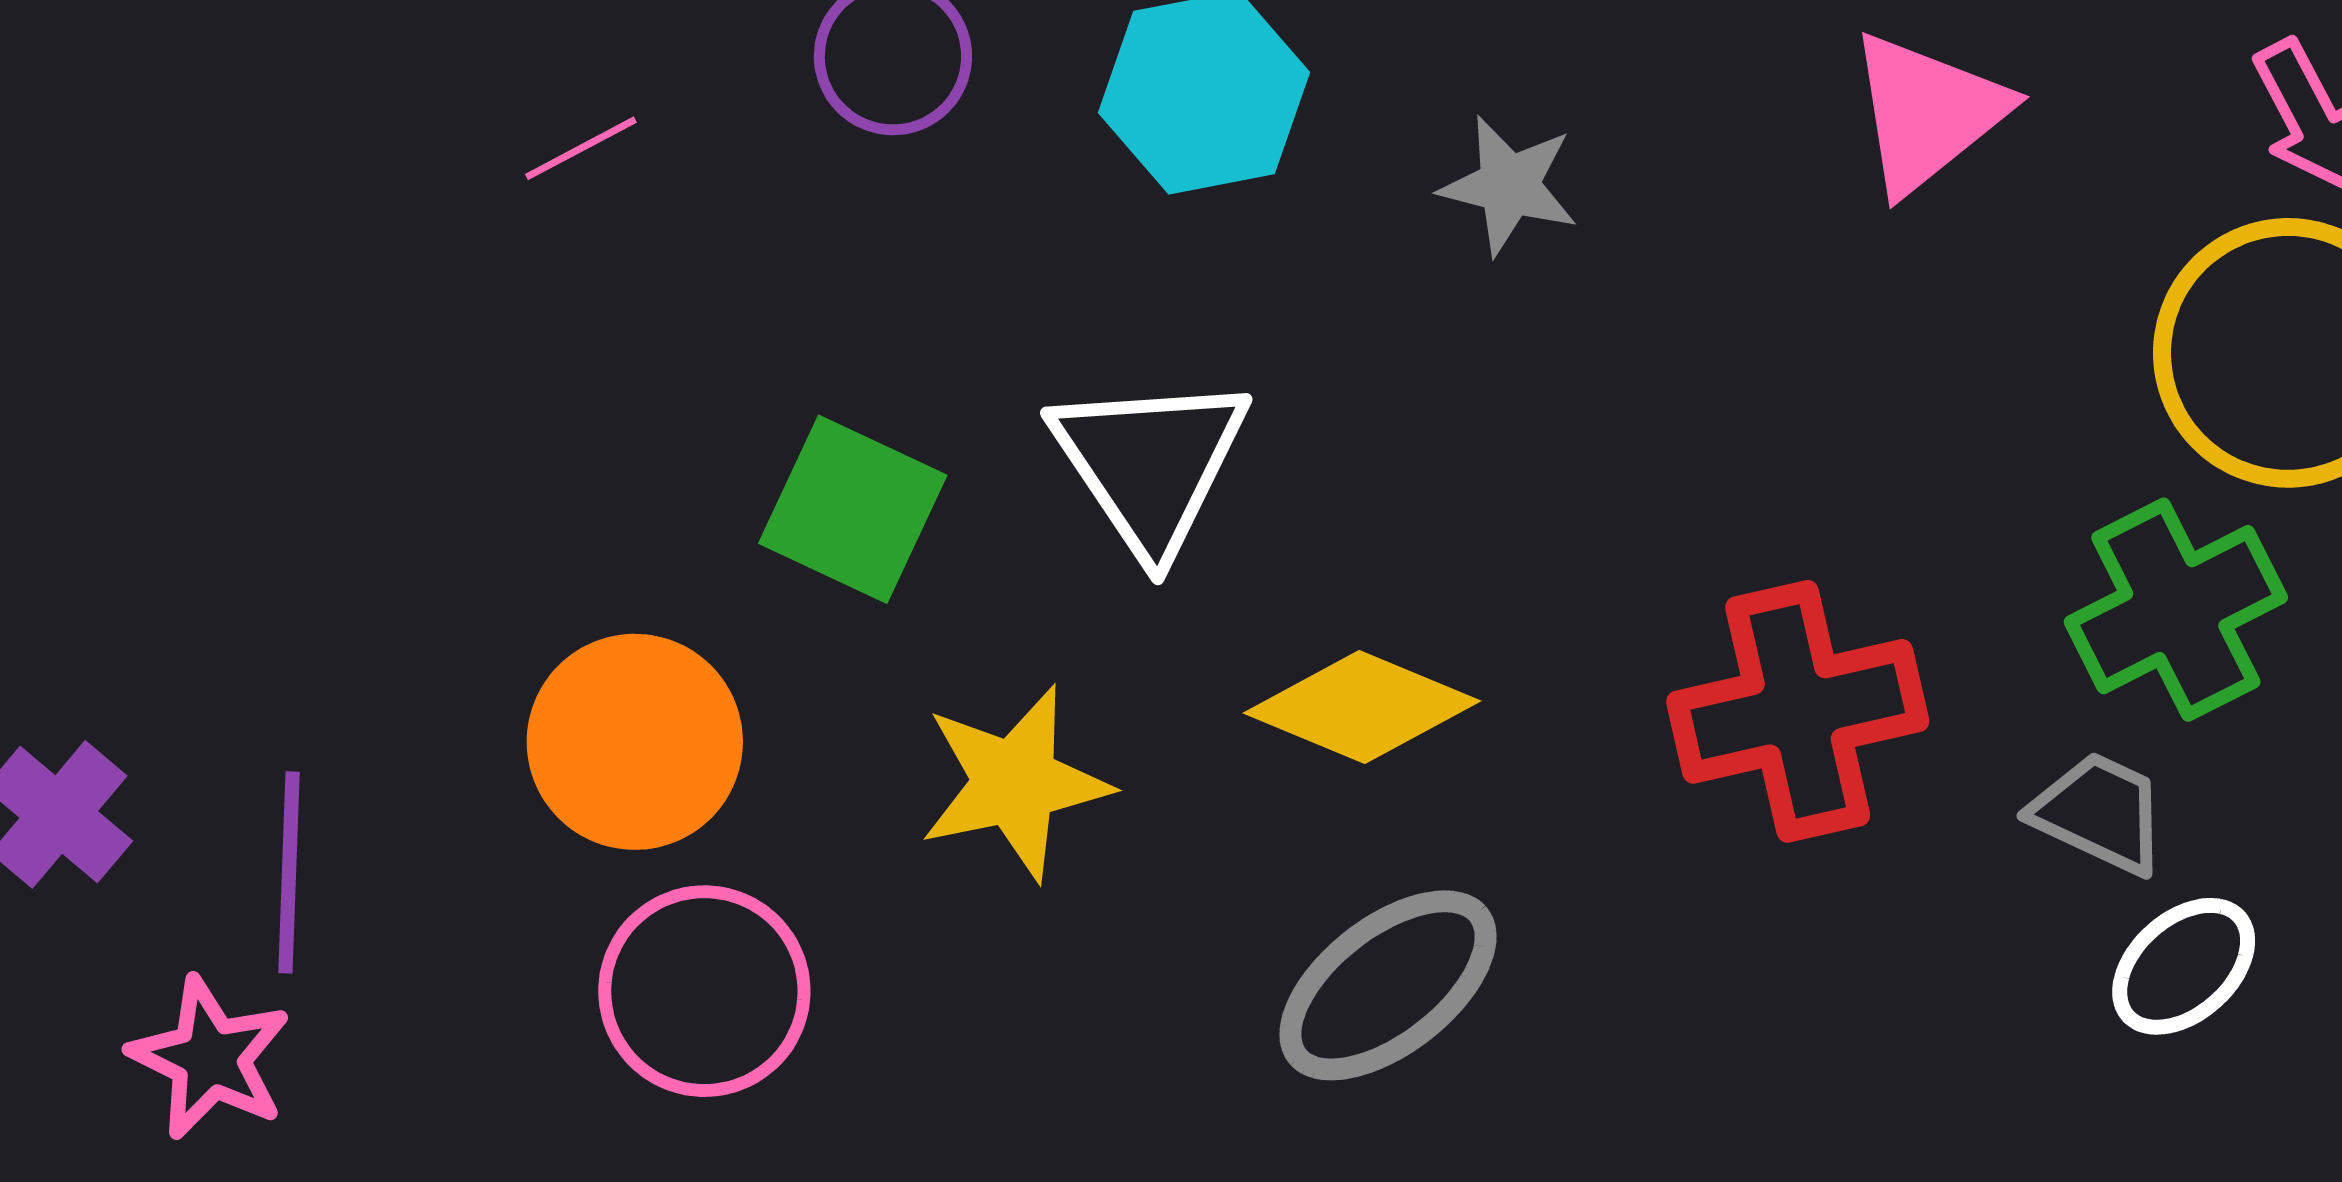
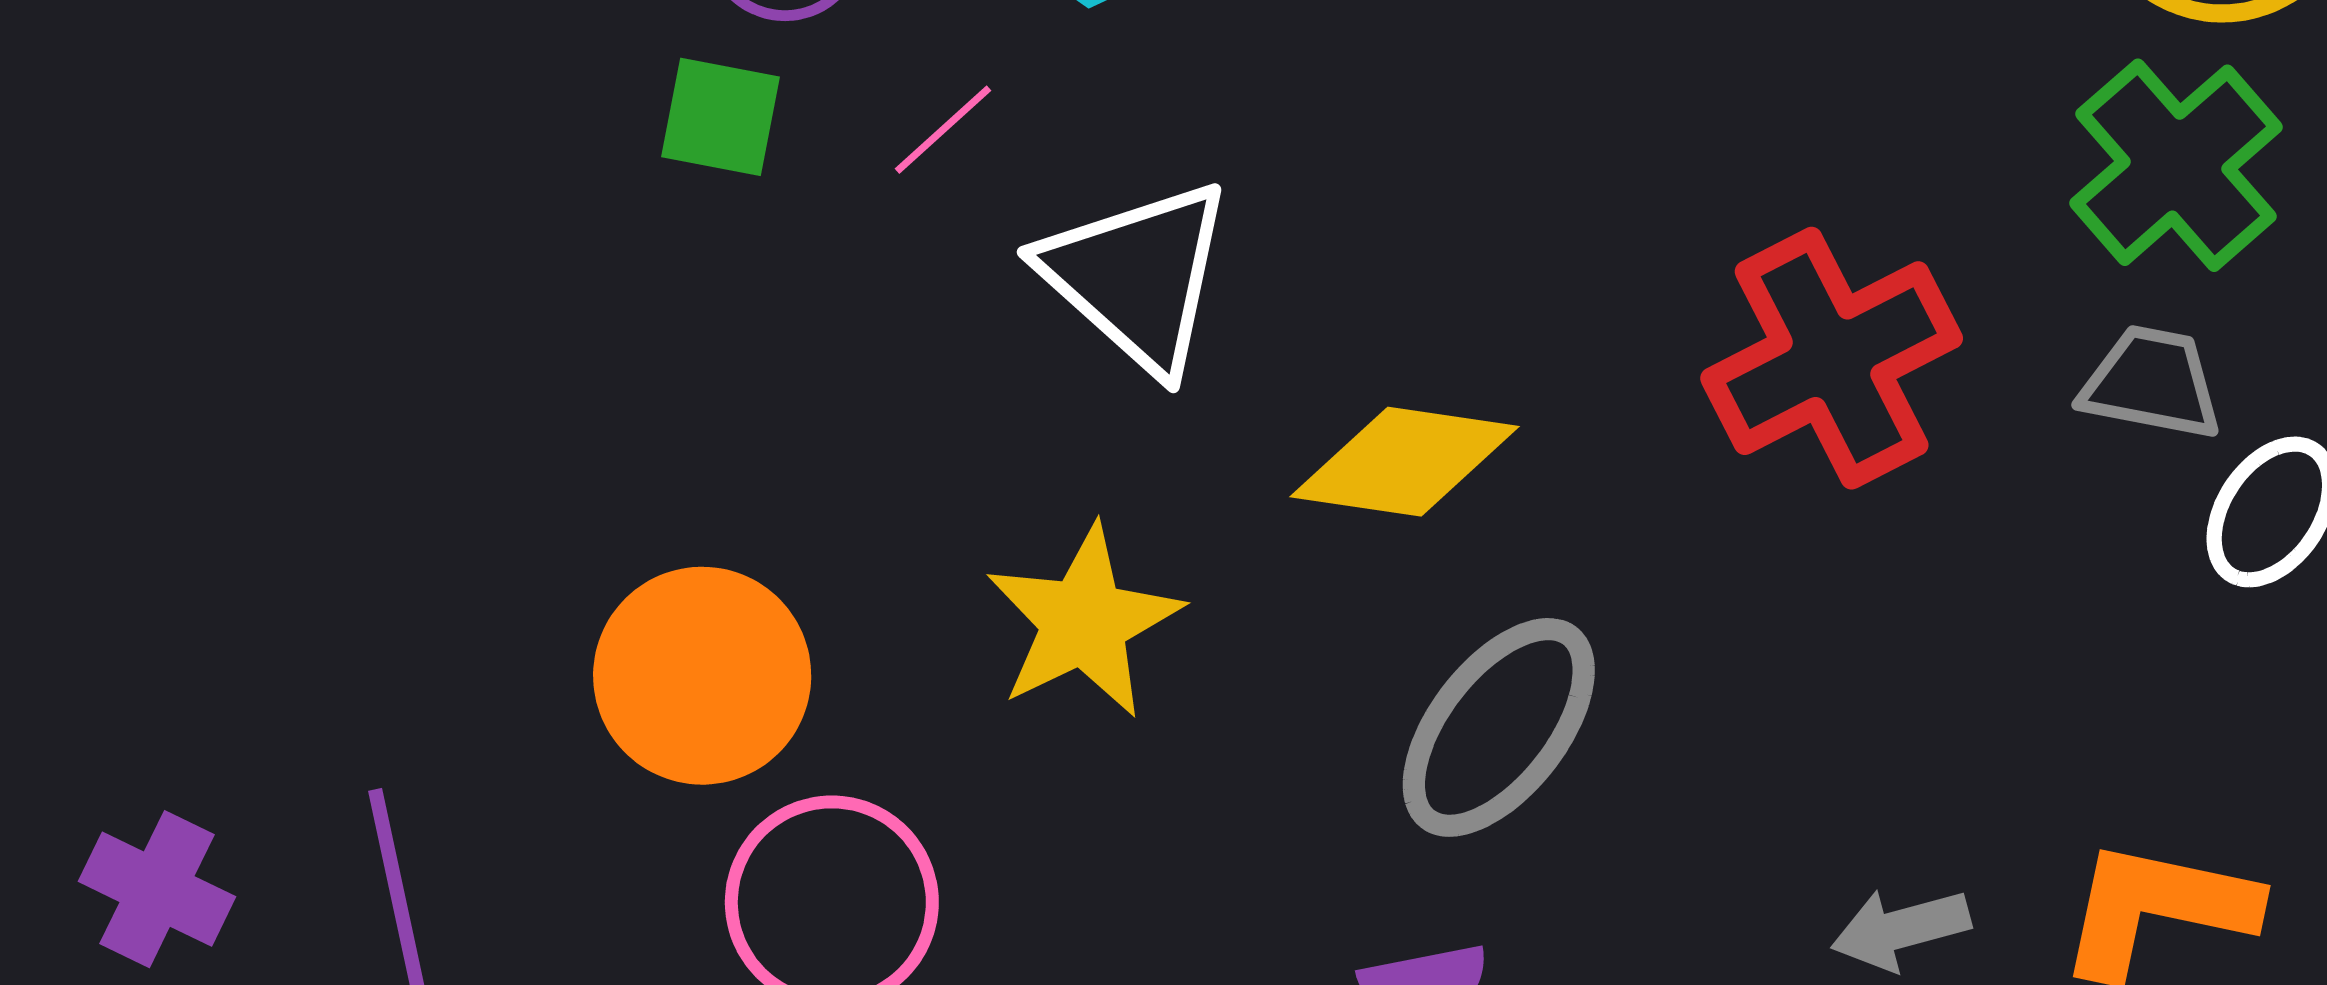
pink line: (581, 148) -> (943, 130), moved
green square: (853, 509) -> (721, 117), moved, size x0.7

